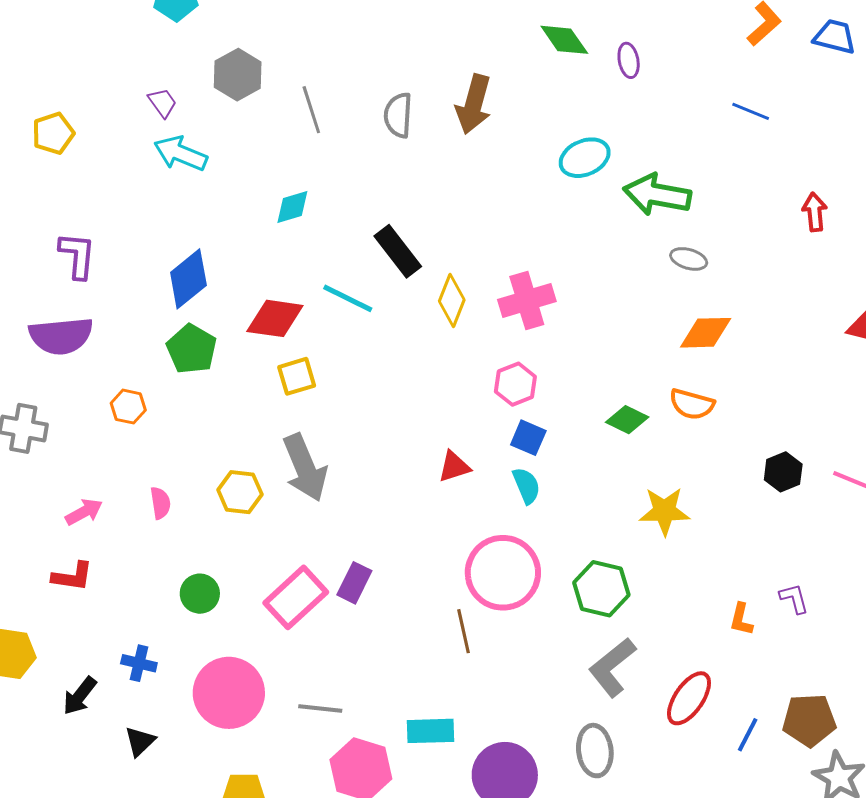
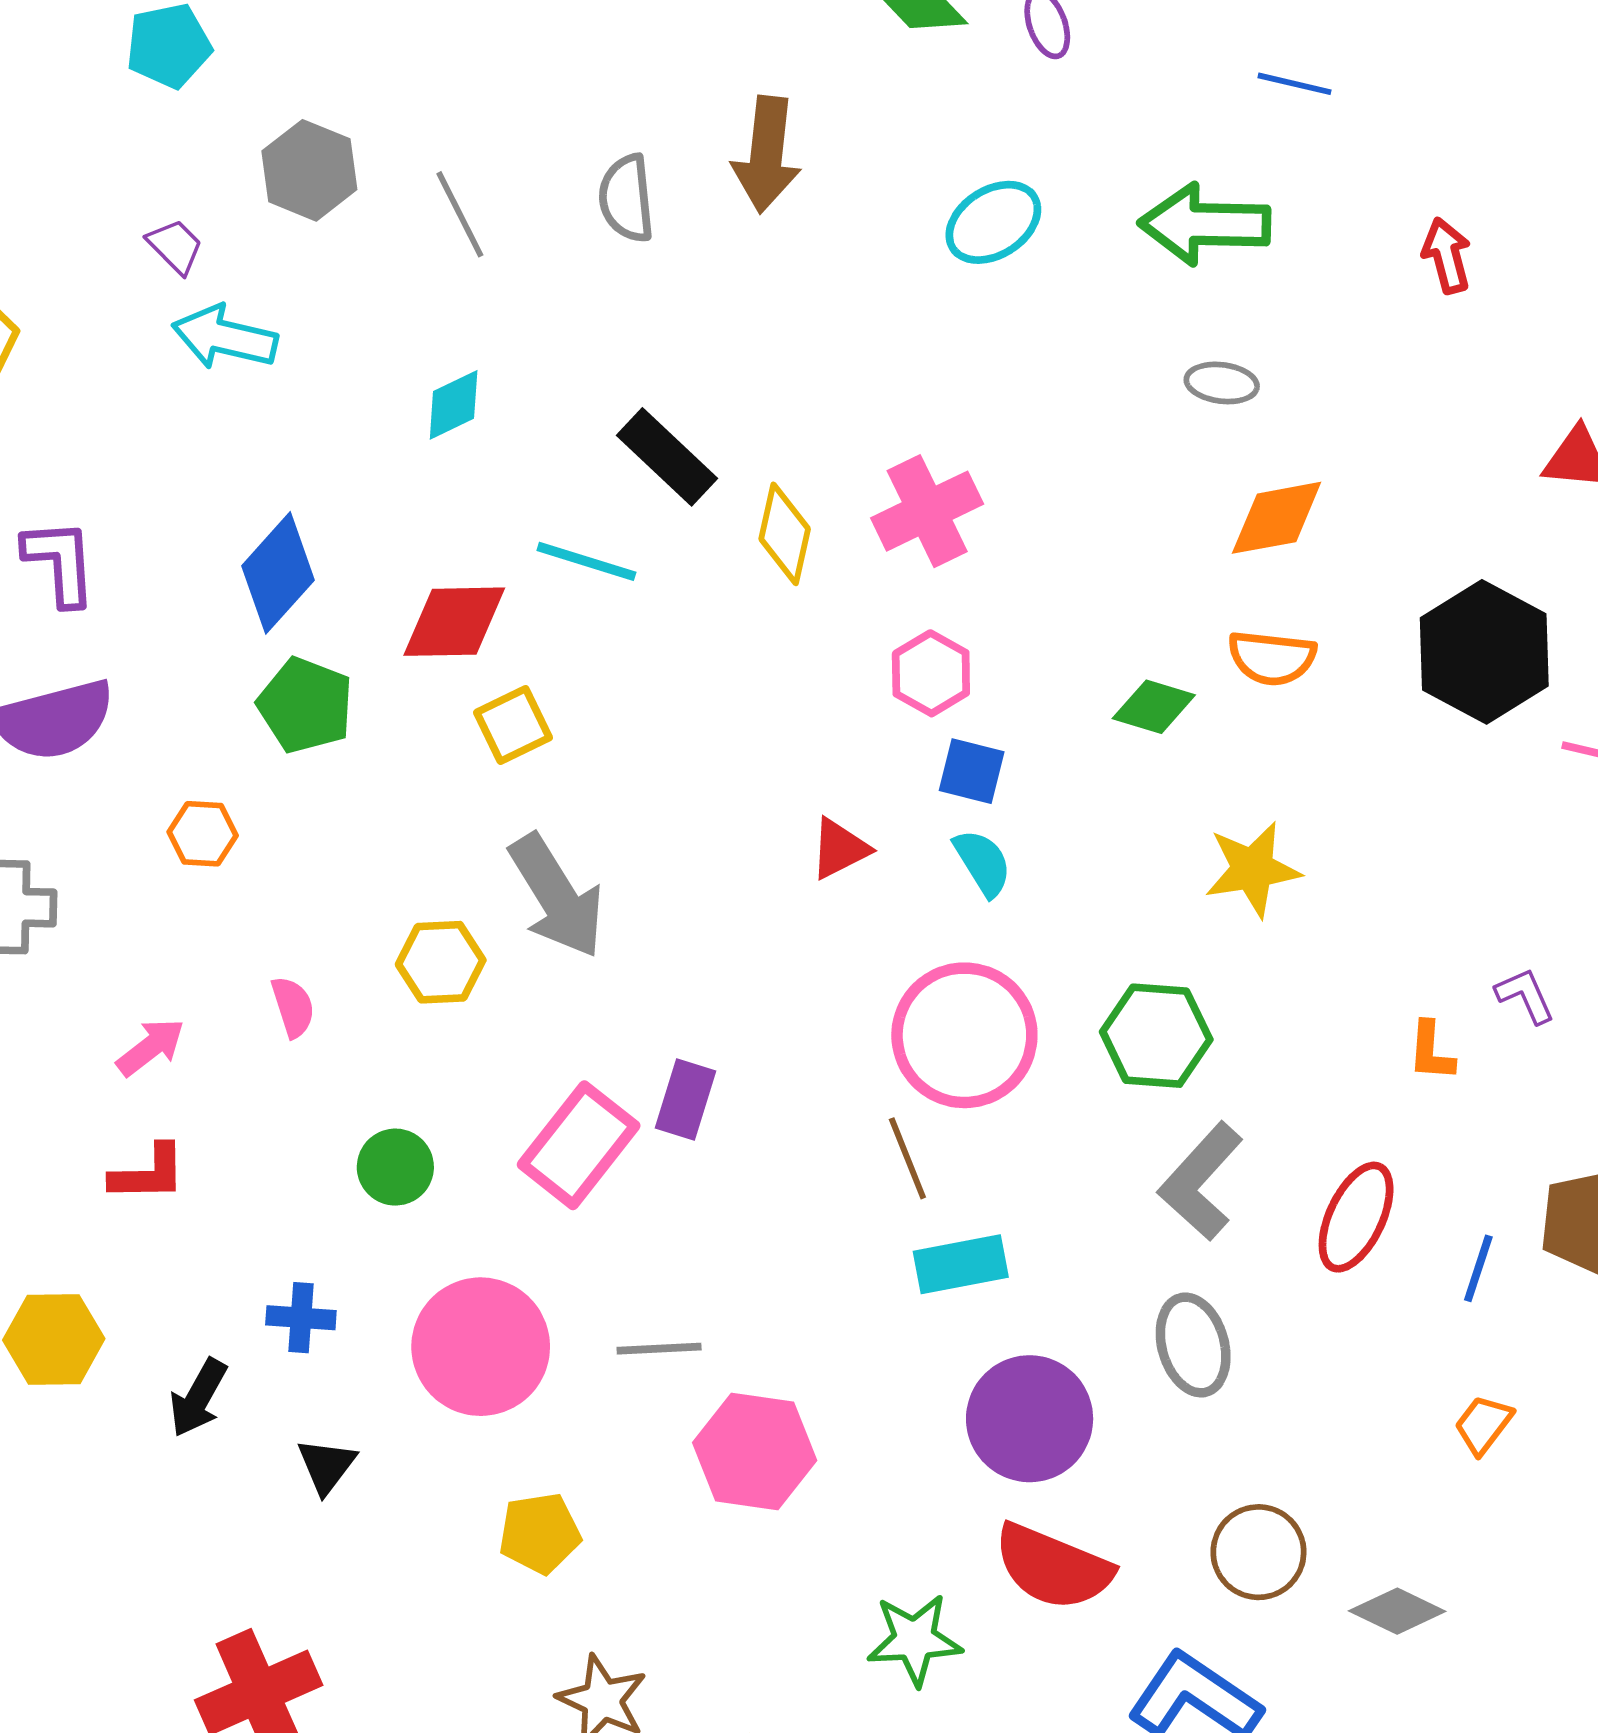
green arrow: (657, 195) -> (1205, 224), moved
black hexagon: (783, 472) -> (1484, 652), moved, size x1.8
cyan rectangle: (430, 731) -> (961, 1264), moved

